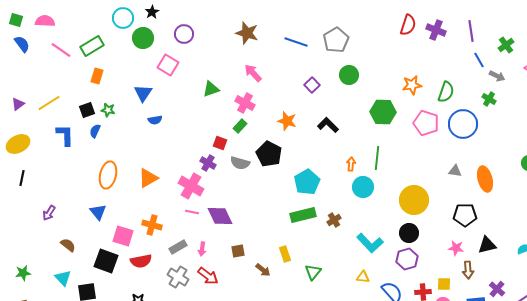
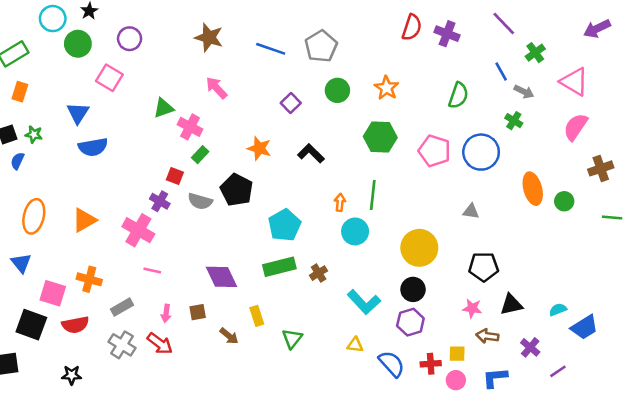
purple line: (471, 31) -> (504, 24), moved, turned -35
orange star: (412, 85) -> (387, 88), moved, turned -30
green semicircle: (446, 92) -> (458, 95), moved
pink cross: (245, 103) -> (190, 127), moved
blue semicircle: (155, 120) -> (93, 147), size x1.6
orange ellipse: (485, 179) -> (533, 189), moved
pink line: (192, 212) -> (152, 271), moved
purple diamond: (220, 216) -> (222, 277), moved
pink arrow: (202, 249) -> (166, 313), moved
brown arrow: (468, 270) -> (487, 336), turned 102
purple cross: (497, 289) -> (530, 347), moved

